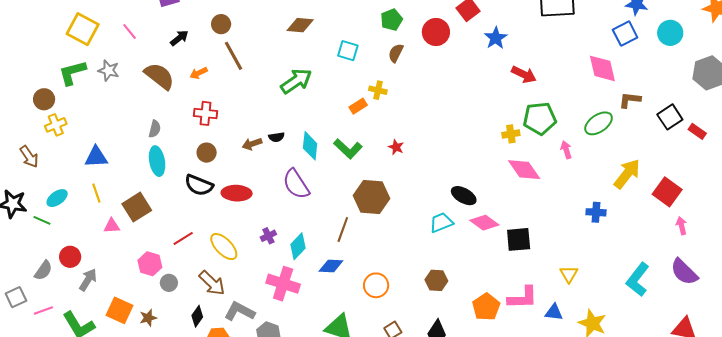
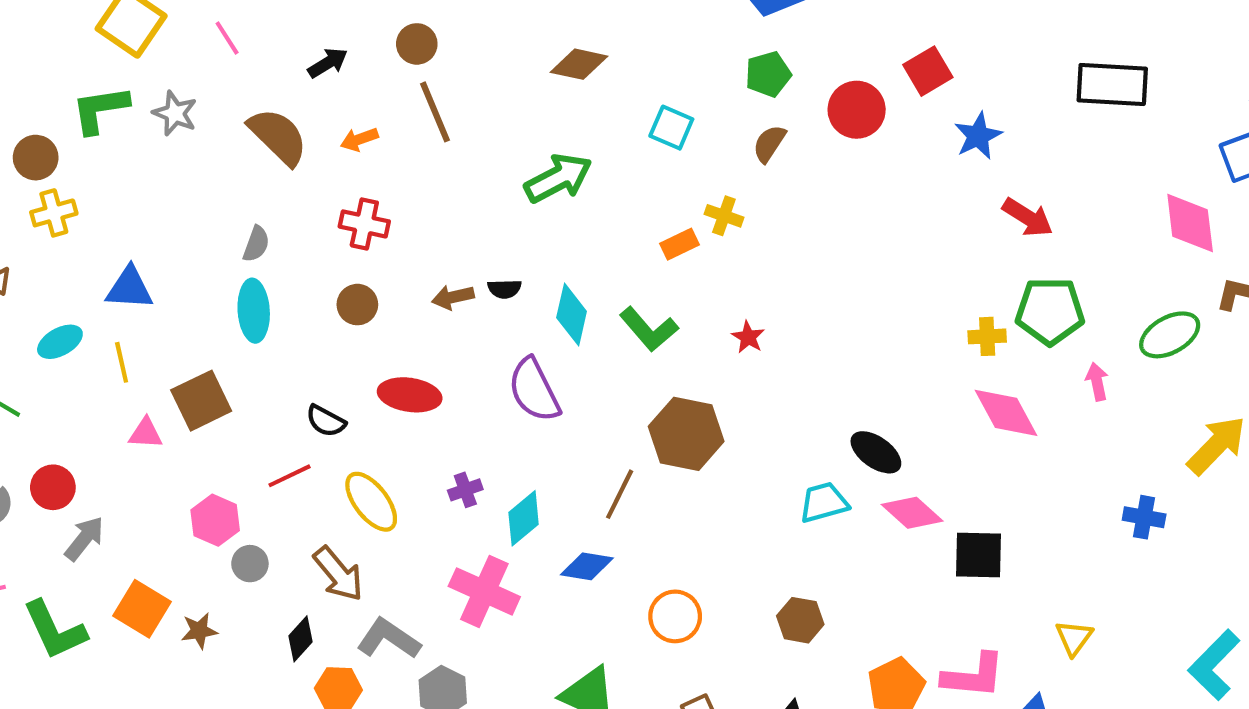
black semicircle: (199, 185) -> (326, 421), moved, size x0.7
cyan ellipse: (57, 198) -> (60, 342), moved

